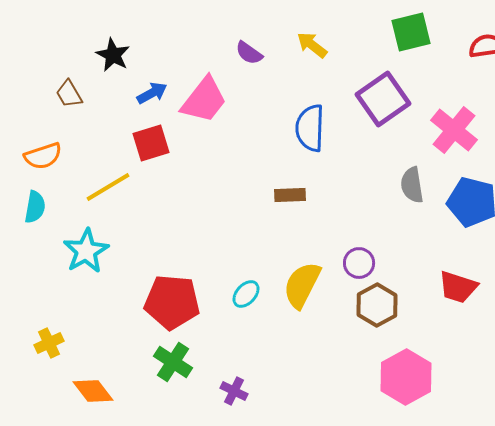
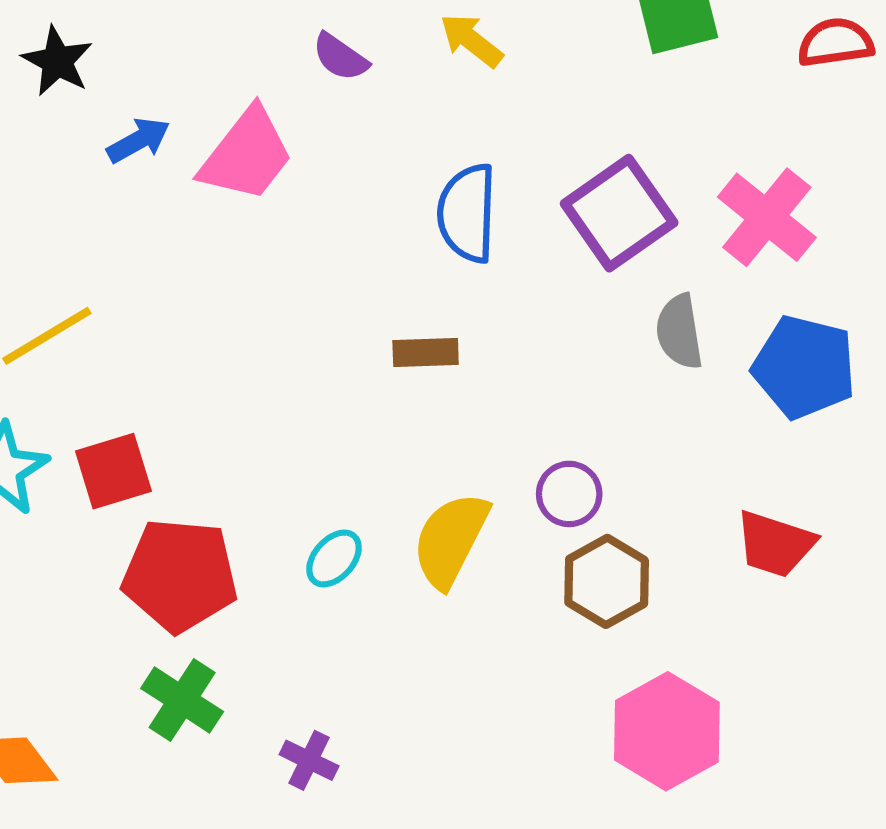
purple square: (383, 99) -> (619, 213), moved
red square: (151, 143) -> (113, 471), moved

